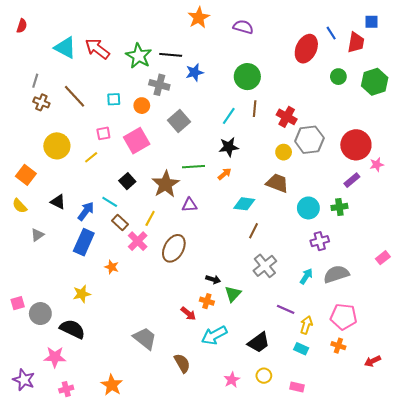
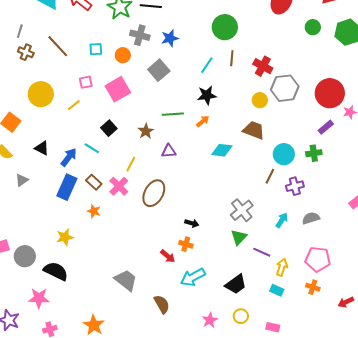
blue star: (195, 72) -> (170, 38), moved
brown star: (166, 184) -> (146, 131), size x0.6
brown rectangle: (120, 222) -> (94, 182), moved
brown line: (254, 231) -> (270, 176), moved
gray semicircle: (336, 274) -> (311, 218), size x0.7
green triangle: (233, 294) -> (239, 237), moved

